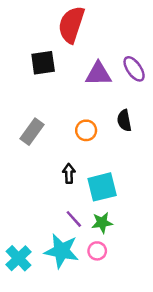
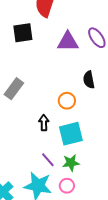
orange circle: (86, 130) -> (67, 101), moved

